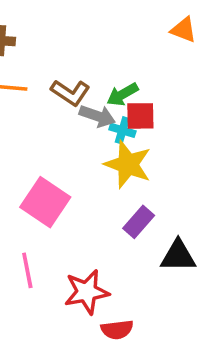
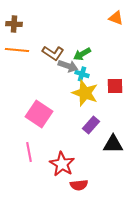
red square: (140, 116) -> (115, 86), moved
red star: (87, 292) -> (62, 164), turned -30

